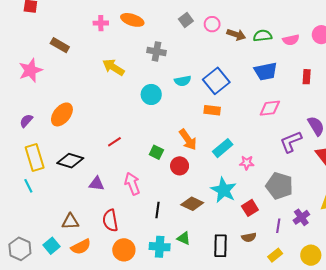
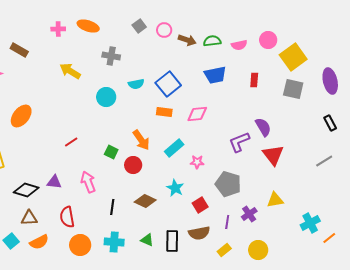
pink diamond: (270, 108) -> (197, 114), moved
black diamond: (70, 161) -> (26, 190), moved
cyan star: (224, 190) -> (175, 188), size x0.7
brown semicircle: (249, 237) -> (199, 233), size x1.5
green triangle: (184, 238) -> (147, 240), moved

